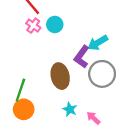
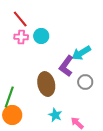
pink cross: (33, 26) -> (21, 37), turned -32
gray circle: (102, 74) -> (85, 82), size x0.6

